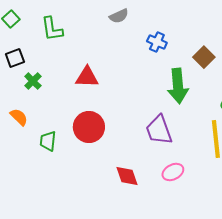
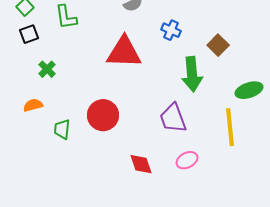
black square: (15, 58) -> (29, 34), moved
red triangle: (87, 77) -> (124, 52), moved, size x1.5
orange semicircle: (19, 117) -> (33, 105), turned -60

